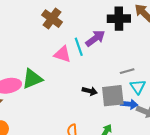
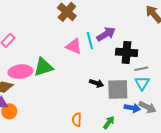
black cross: (119, 19) -> (127, 52), moved
gray line: (127, 71) -> (141, 69), moved
blue arrow: (129, 104) -> (132, 108), moved

